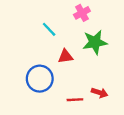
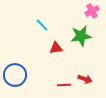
pink cross: (82, 13) -> (92, 11), moved
blue circle: (40, 79) -> (15, 75), moved

